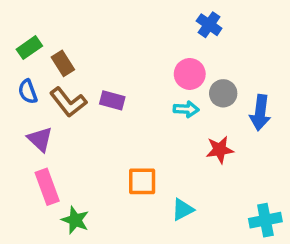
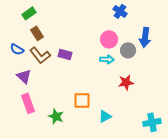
green rectangle: (29, 48) -> (29, 13), moved
blue semicircle: (28, 92) -> (17, 49), turned -40
blue arrow: (260, 113) -> (145, 37), moved
green star: (75, 220) -> (56, 116), moved

